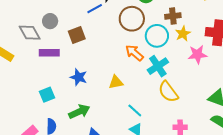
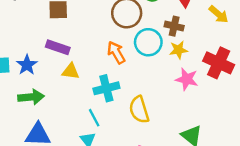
purple rectangle: (49, 53) -> (58, 47), moved
cyan cross: (158, 66) -> (106, 88), moved
blue star: (79, 77) -> (27, 65), moved
yellow triangle: (116, 82) -> (71, 71), moved

